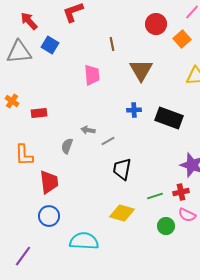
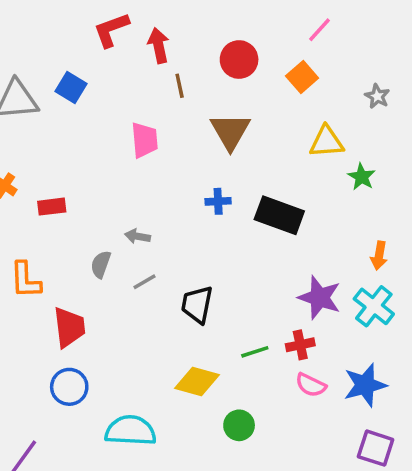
red arrow: (29, 21) -> (159, 46), moved, turned 30
red circle: (156, 24) -> (239, 60), moved
gray line: (108, 141) -> (145, 282), moved
green circle: (166, 226) -> (239, 425), moved

